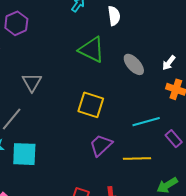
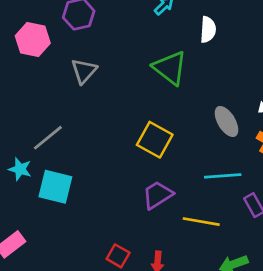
gray ellipse: (134, 64) -> (226, 121), moved
gray triangle: (32, 82) -> (84, 71), moved

